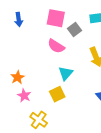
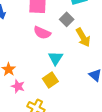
gray square: (74, 29) -> (67, 19), moved

